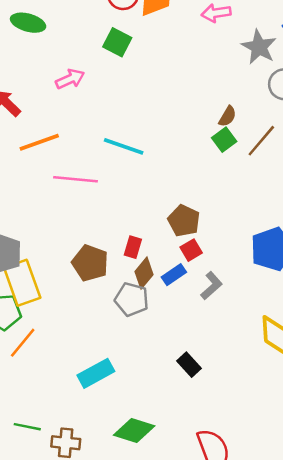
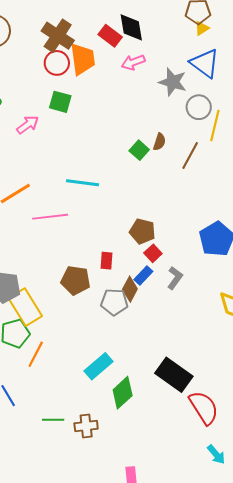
pink arrow: (70, 79) -> (28, 125), moved
green square: (224, 140) -> (139, 150), moved
brown diamond: (144, 273) -> (130, 289), moved
black rectangle: (189, 365) -> (174, 375), moved, size x1.8
green diamond: (134, 431) -> (123, 393), moved, turned -48

